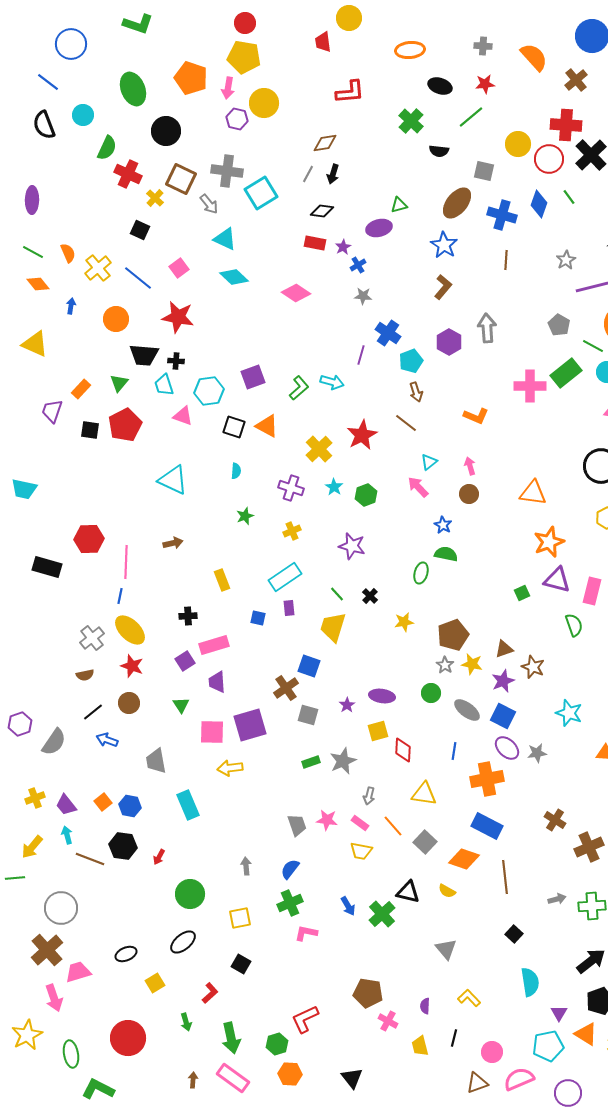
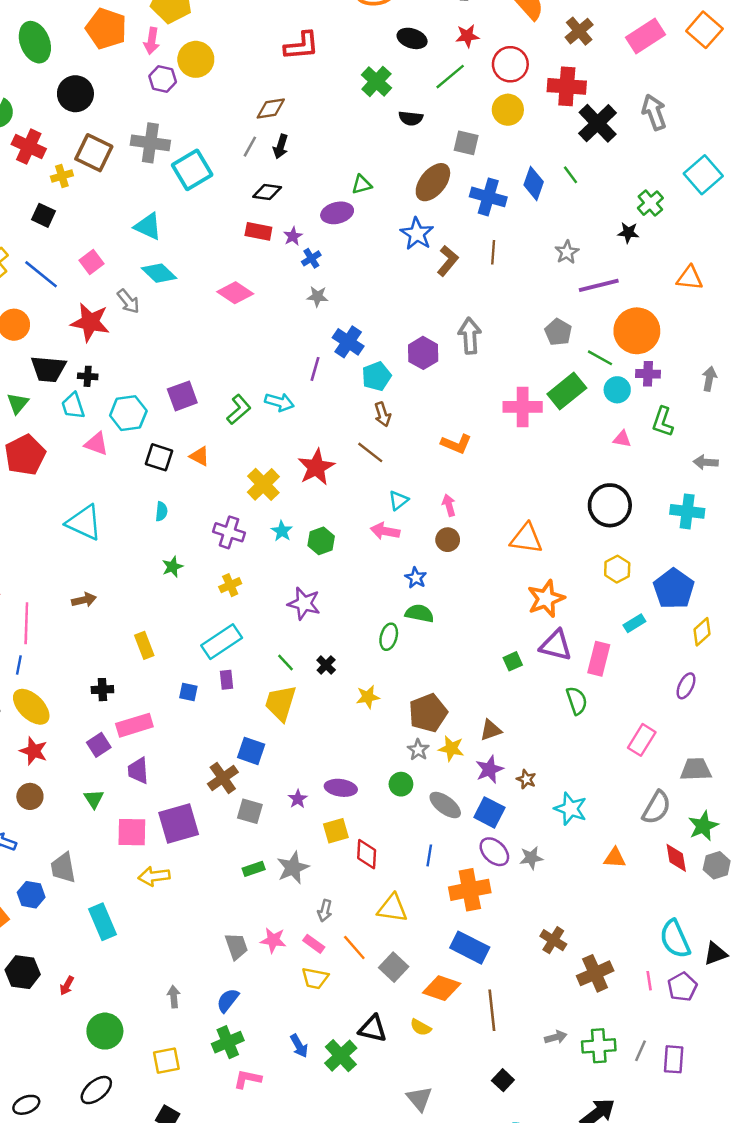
red circle: (549, 159) -> (510, 64), moved
yellow cross: (155, 198) -> (62, 176), turned 30
gray arrow: (209, 204) -> (128, 301), moved
brown L-shape: (443, 287) -> (448, 261), moved
orange triangle: (267, 426) -> (200, 456), size x0.7
pink arrow: (418, 487) -> (385, 531), turned -35
brown star: (533, 667) -> (526, 779), moved, size x0.7
blue hexagon: (130, 806) -> (31, 895), moved

